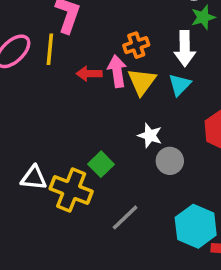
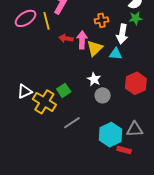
orange cross: (136, 45) -> (102, 20), moved
yellow line: (50, 49) -> (46, 21), turned -30
cyan triangle: (180, 85) -> (116, 54), turned 40
white triangle: (34, 178) -> (25, 91), turned -42

